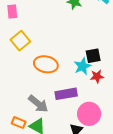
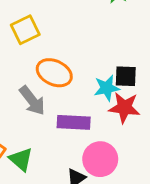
red star: (97, 76) -> (124, 108), size x1.5
gray arrow: (38, 104) -> (32, 101), moved

